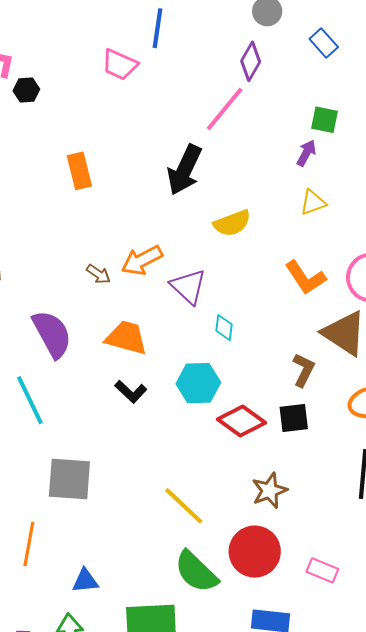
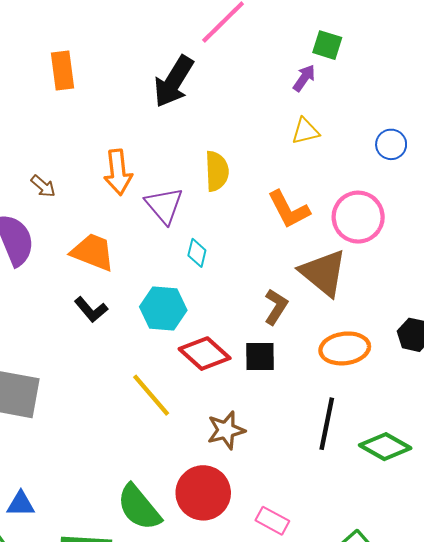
yellow semicircle: (232, 223) -> (217, 171), moved, turned -78
orange arrow: (142, 260) -> (118, 172), turned -75
brown arrow: (98, 274) -> (43, 186), moved
yellow line: (184, 506) -> (151, 395), moved

